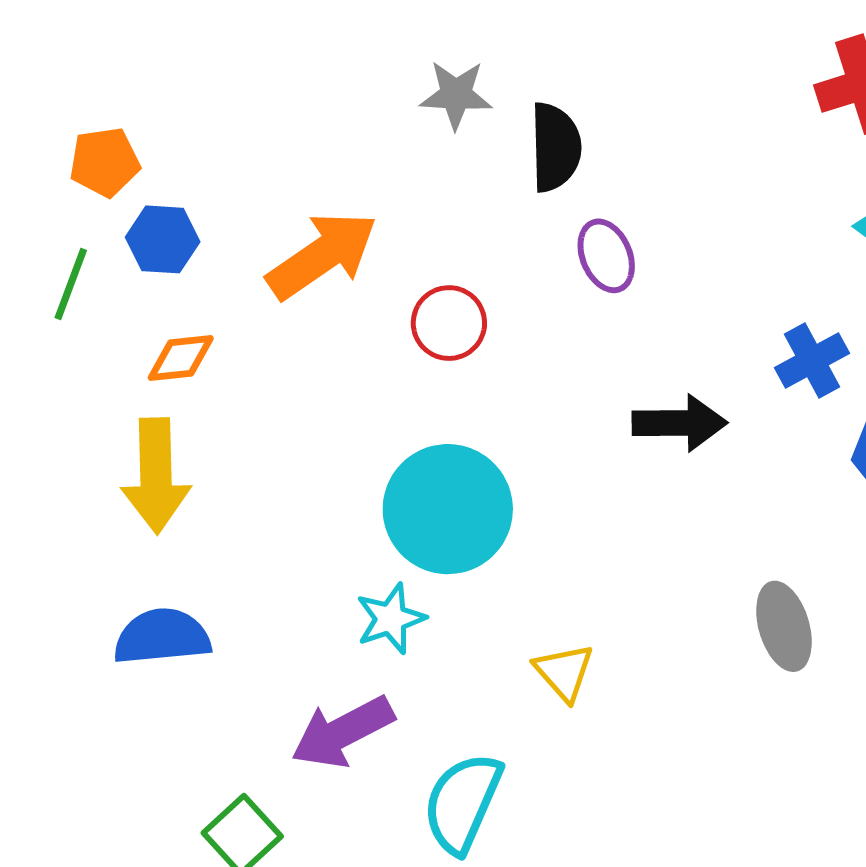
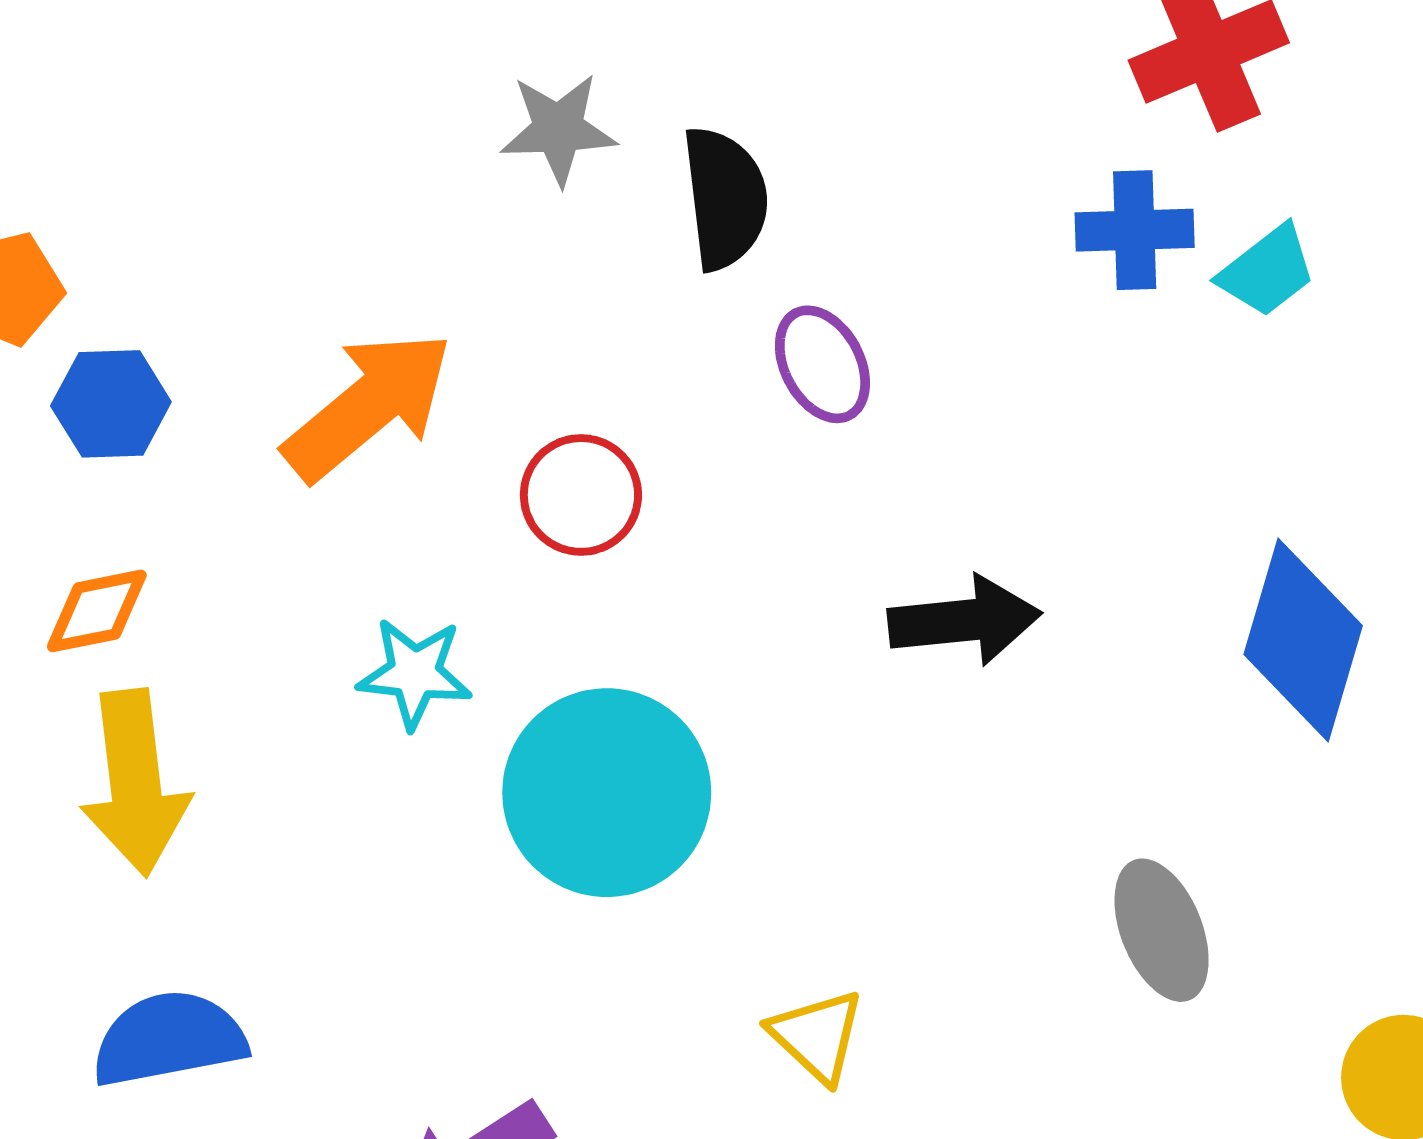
orange diamond: (181, 358) -> (97, 611), moved
blue cross: (812, 361) -> (1135, 230), moved, turned 32
cyan star: (391, 619) -> (415, 673), moved, turned 30

